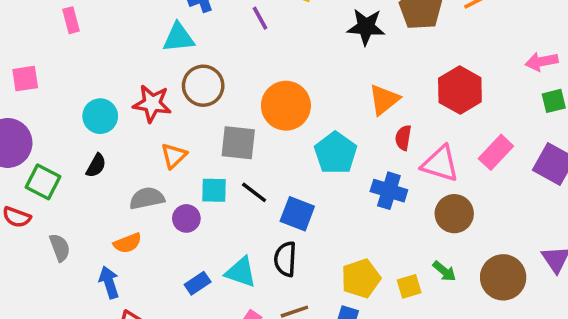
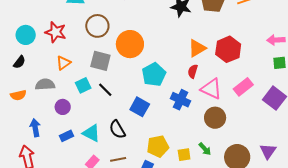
brown circle: (203, 86) -> (97, 26), moved
orange triangle: (384, 100) -> (197, 48), moved
cyan square: (214, 190) -> (83, 85), turned -35
blue square: (297, 214) -> (140, 107), moved
purple circle: (186, 218) -> (63, 107), moved
orange semicircle: (128, 243) -> (18, 95), moved
black semicircle: (285, 259) -> (117, 129), turned -42
blue arrow: (109, 282) -> (35, 128), moved

